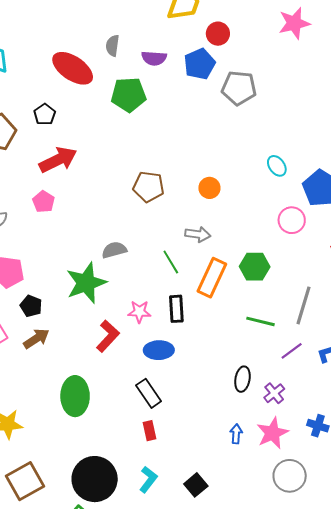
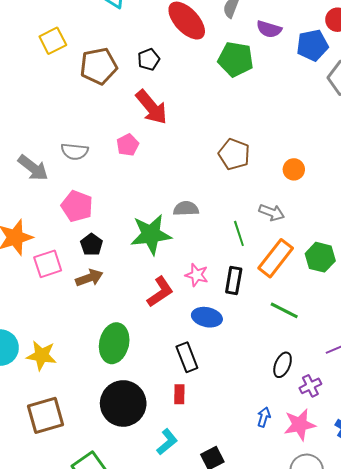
red arrow: (58, 160) -> (151, 107), turned 63
green line: (261, 321) -> (284, 310), moved
black circle: (95, 479) -> (123, 403), moved

